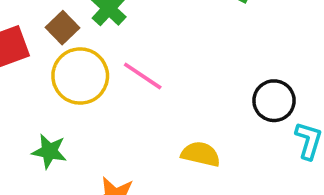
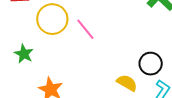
yellow semicircle: (201, 154) -> (127, 83), moved

